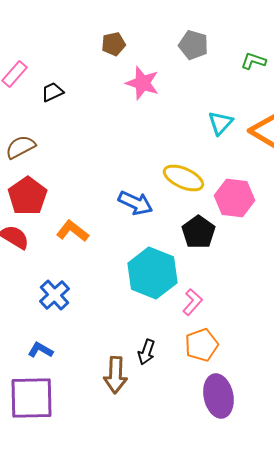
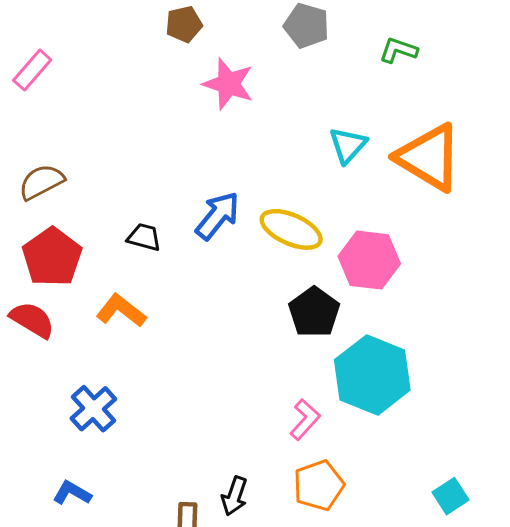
black trapezoid: (52, 92) -> (144, 237), moved, turned 40
blue arrow: (135, 203) -> (218, 216), moved, turned -76
cyan hexagon: (152, 273) -> (372, 375), moved

